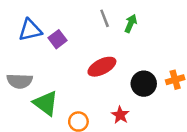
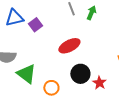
black circle: (144, 84) -> (80, 74), moved
red star: (120, 115) -> (99, 83), moved

